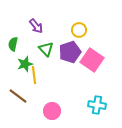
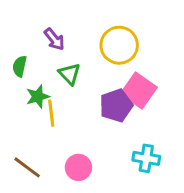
yellow circle: (79, 30) -> (119, 45), size x1.6
purple pentagon: (70, 52) -> (116, 106), moved
brown line: (18, 96) -> (27, 167), moved

